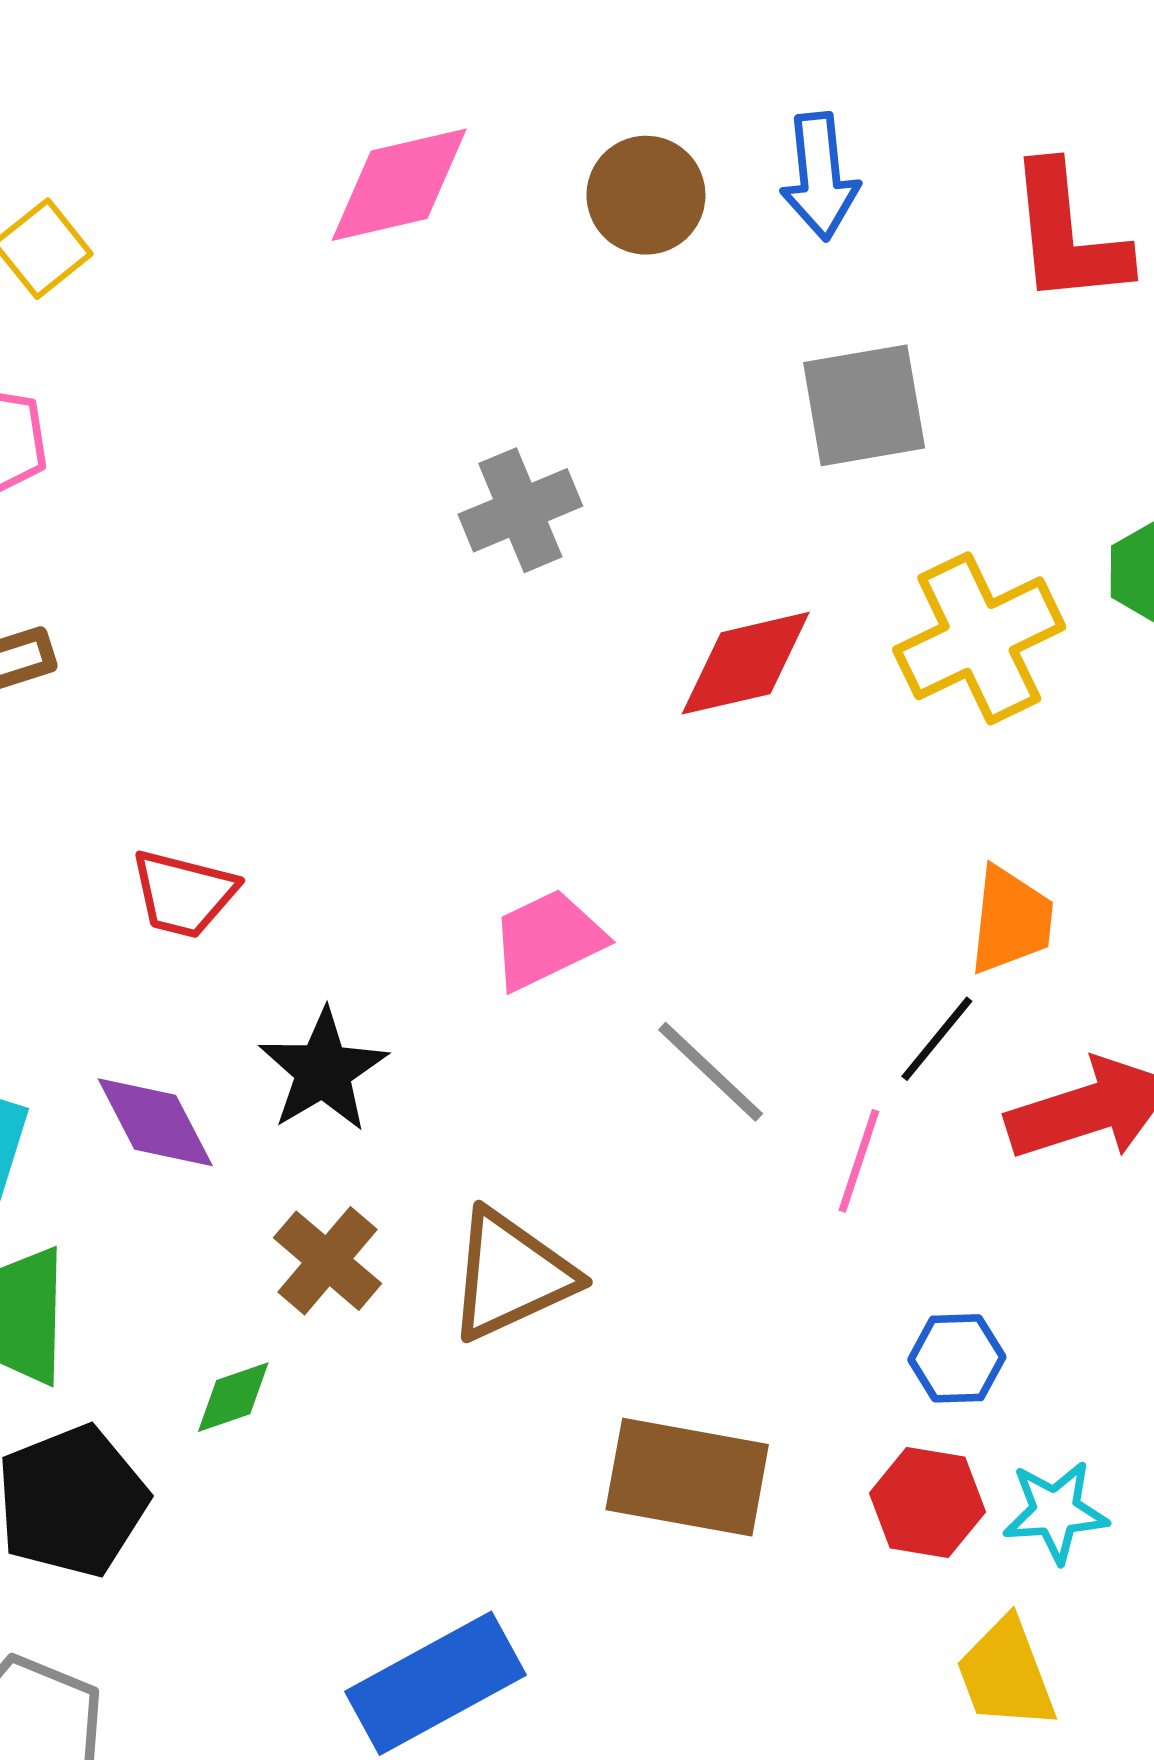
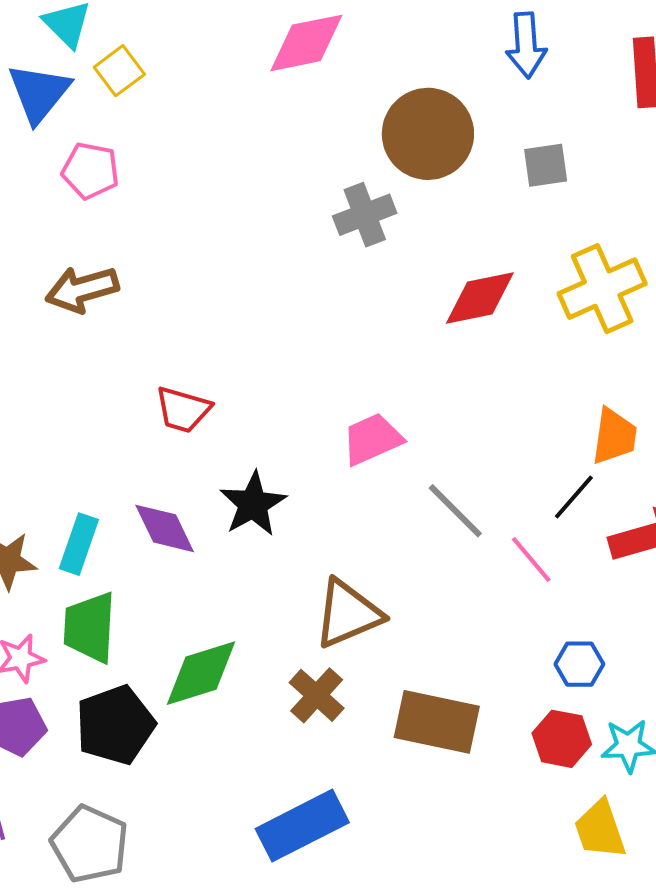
brown circle: (646, 195) -> (428, 134), moved, size x1.5
gray square: (864, 405) -> (546, 165), size x0.7
pink line: (859, 1161) -> (531, 559), turned -60
brown cross: (327, 1261) -> (317, 695), moved
green diamond: (233, 1397) -> (201, 673), size x1.8

